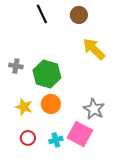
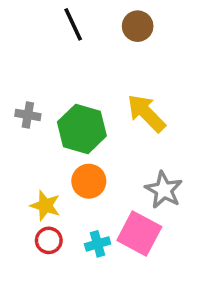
yellow arrow: (94, 49) -> (146, 113), moved
yellow star: (24, 107) -> (45, 206), moved

